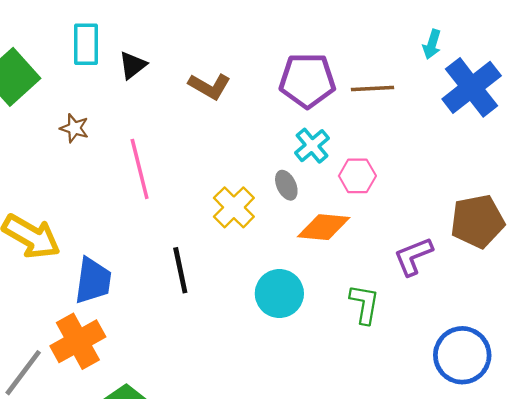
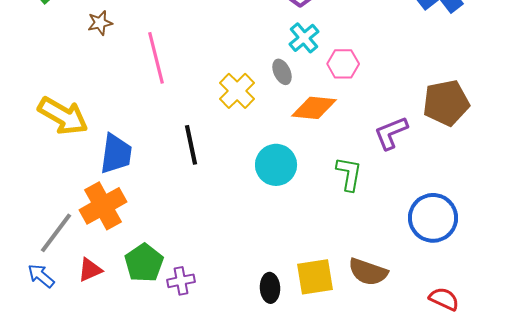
brown star: (74, 128) -> (100, 23), turned -30

